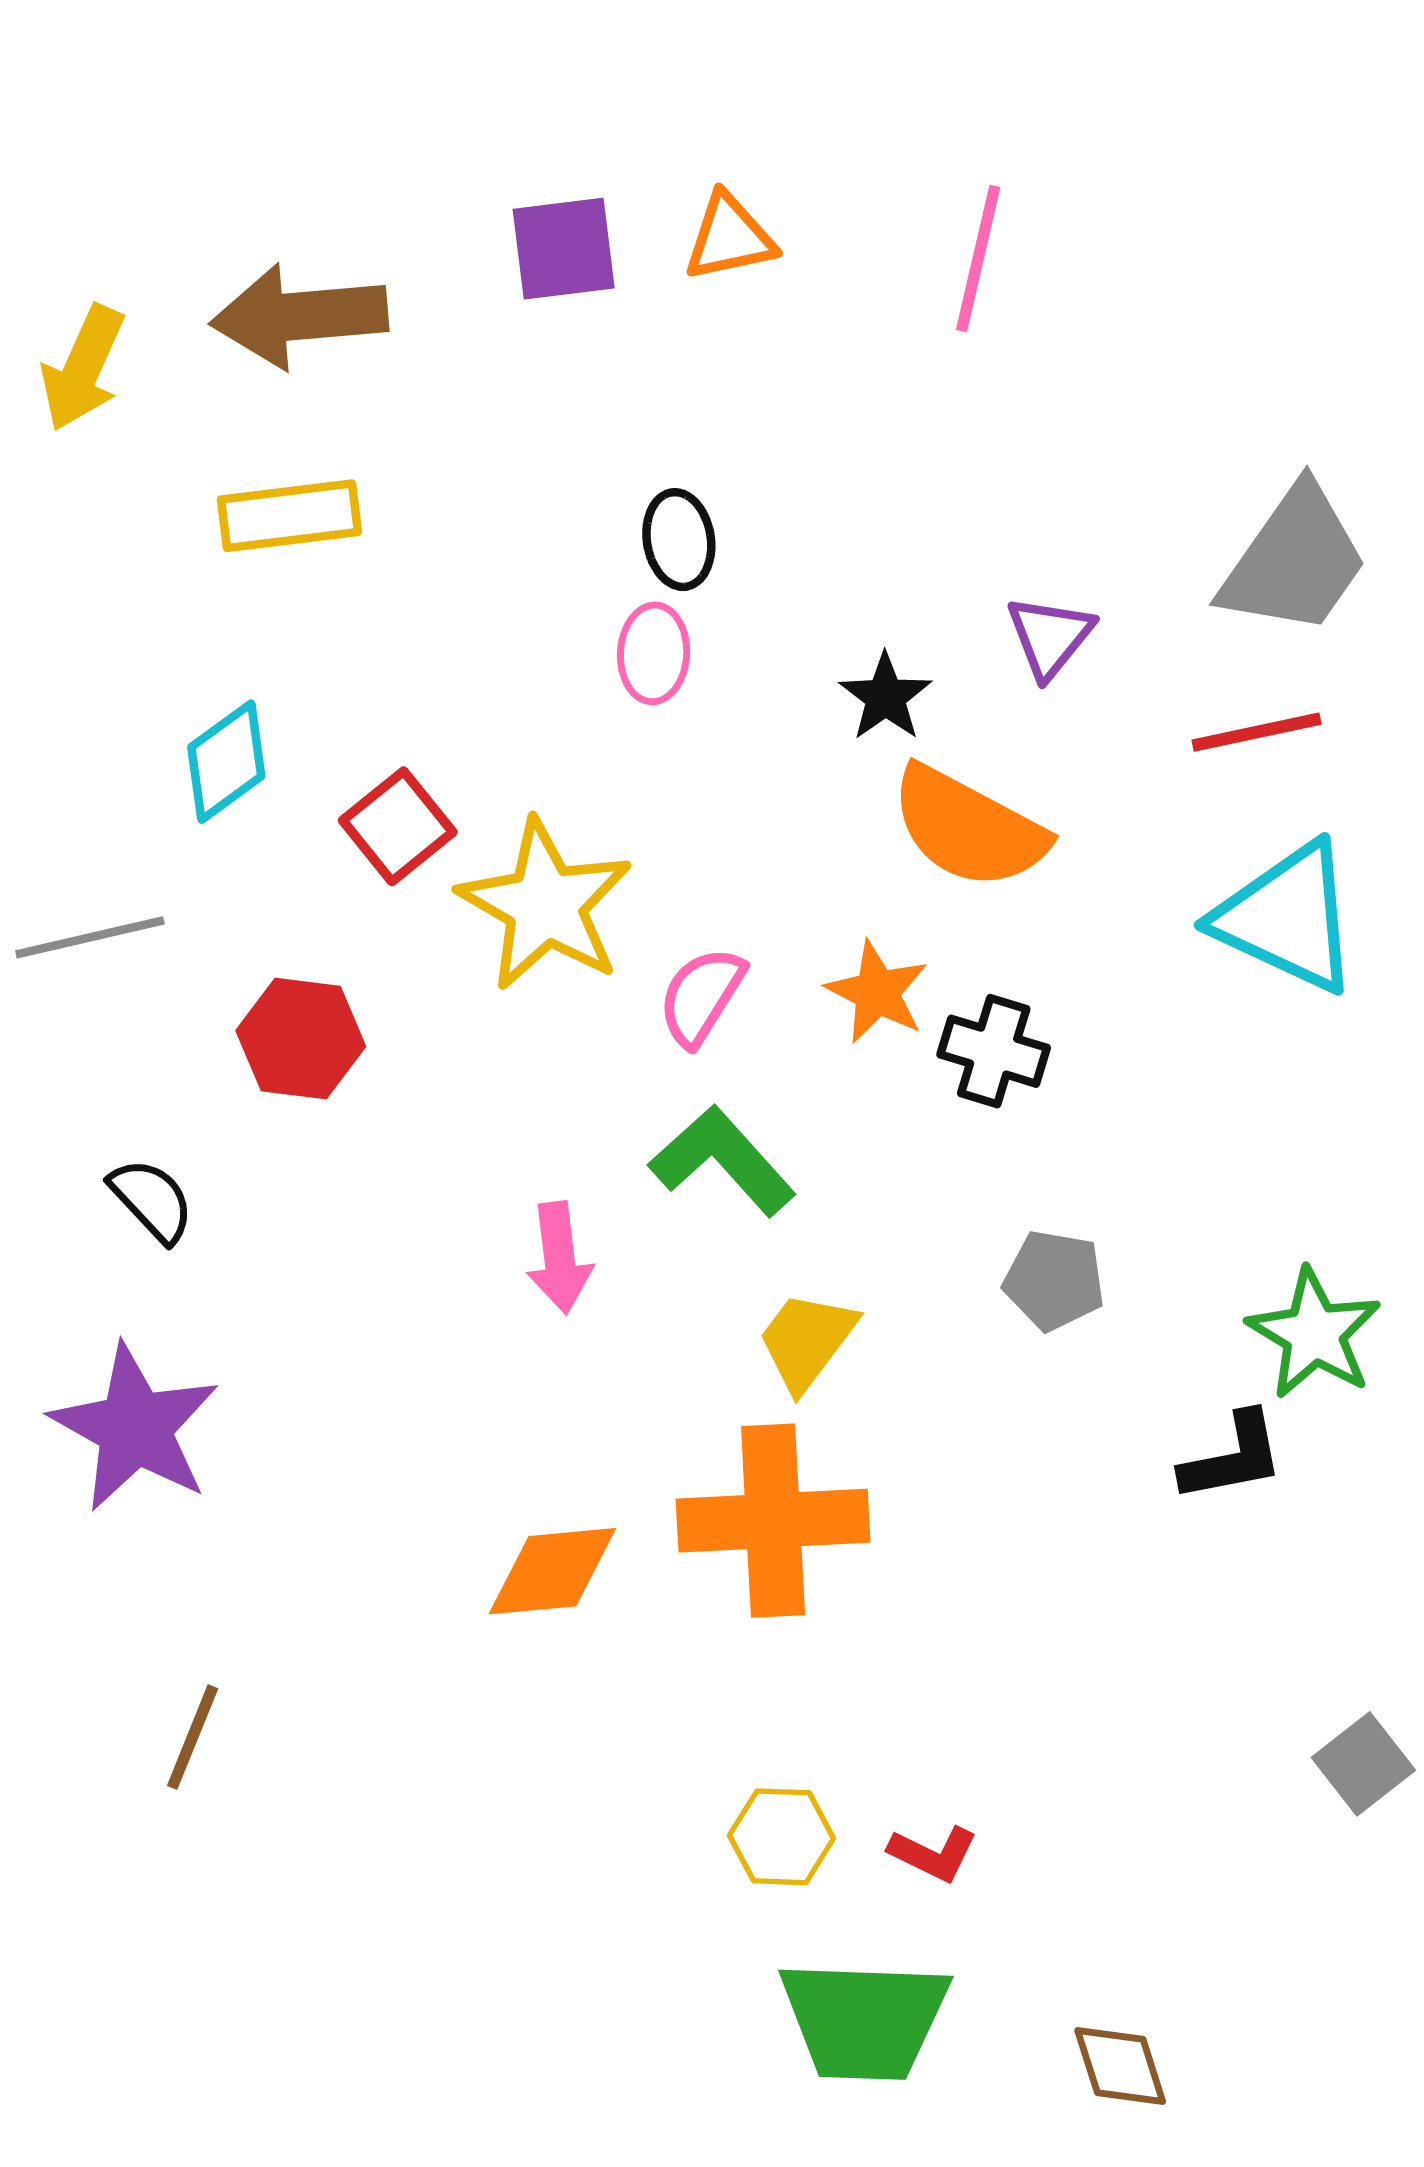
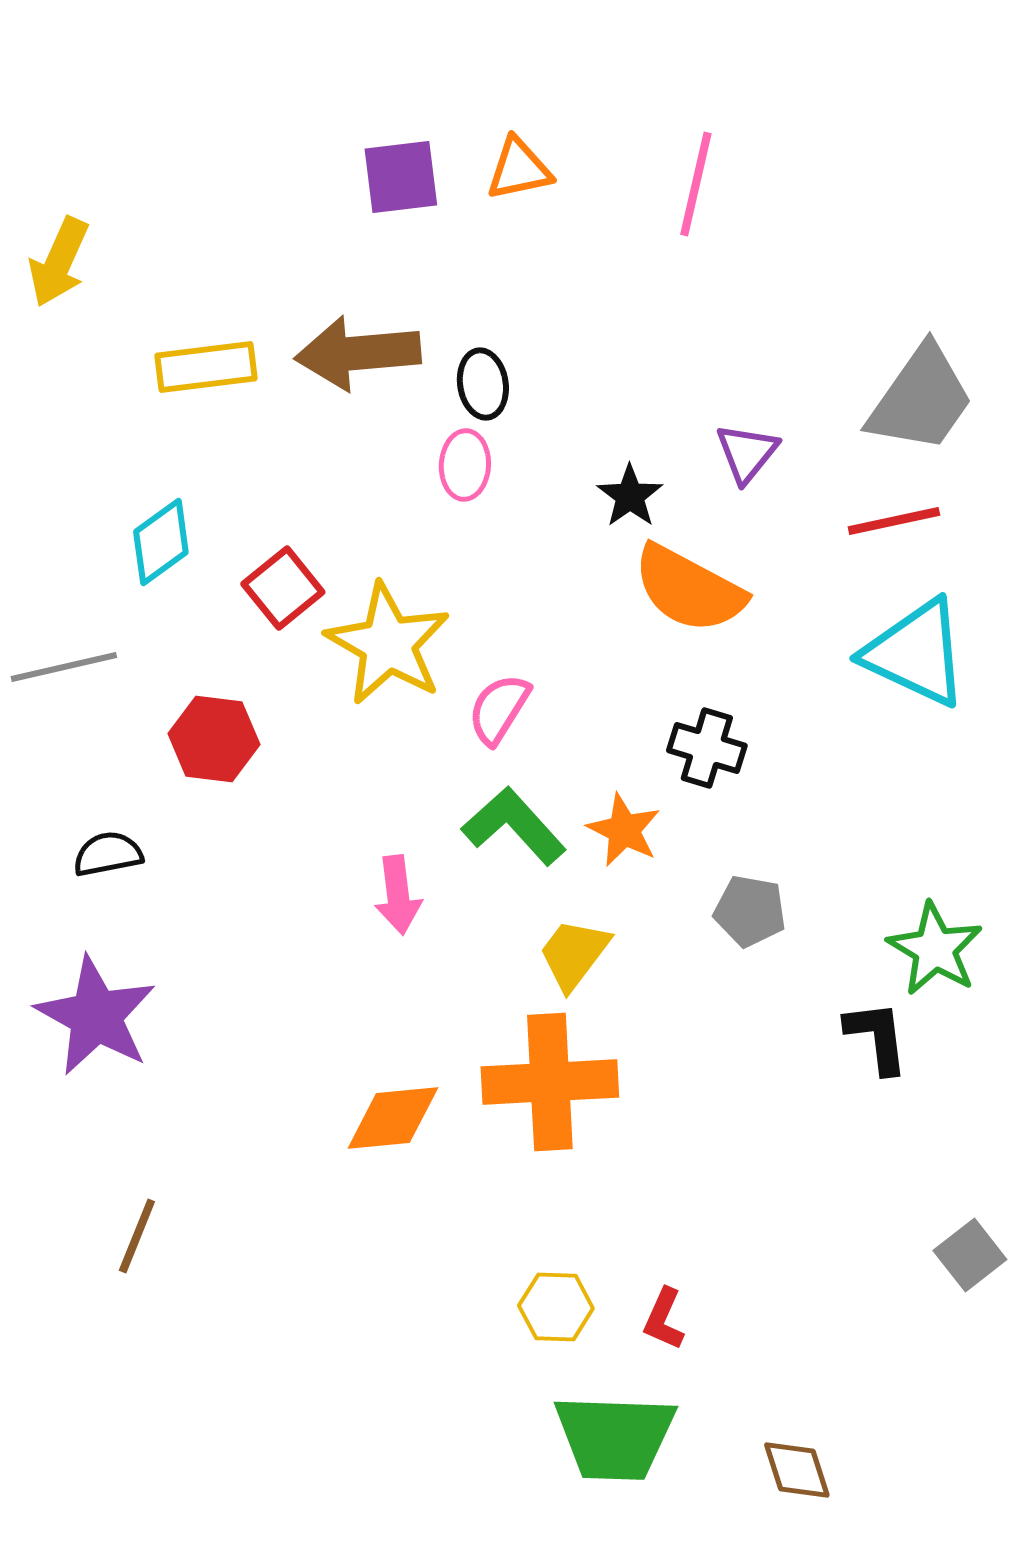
brown arrow: (299, 316) -> (358, 353), moved
orange star: (877, 992) -> (624, 830), moved
black semicircle: (152, 1200) -> (108, 854), turned -58
black L-shape: (1233, 1457) -> (877, 1037), turned -86
red L-shape: (933, 1854) -> (664, 1319), turned 88

